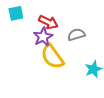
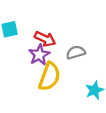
yellow semicircle: (52, 57) -> (50, 77), turned -124

